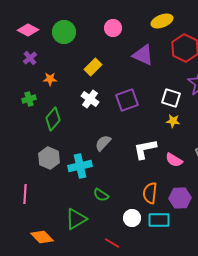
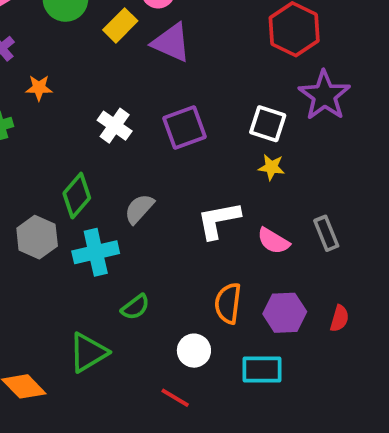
purple triangle: (143, 55) -> (171, 42), moved
yellow rectangle: (93, 67) -> (120, 25), moved
green diamond: (53, 119) -> (77, 196), moved
green semicircle: (101, 195) -> (135, 307), turned -70
cyan rectangle: (159, 220) -> (262, 369), moved
red line: (112, 243) -> (175, 398), moved

